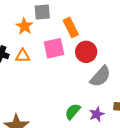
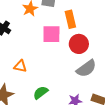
orange triangle: (23, 56) -> (20, 66), moved
green semicircle: (73, 112) -> (41, 93), moved

